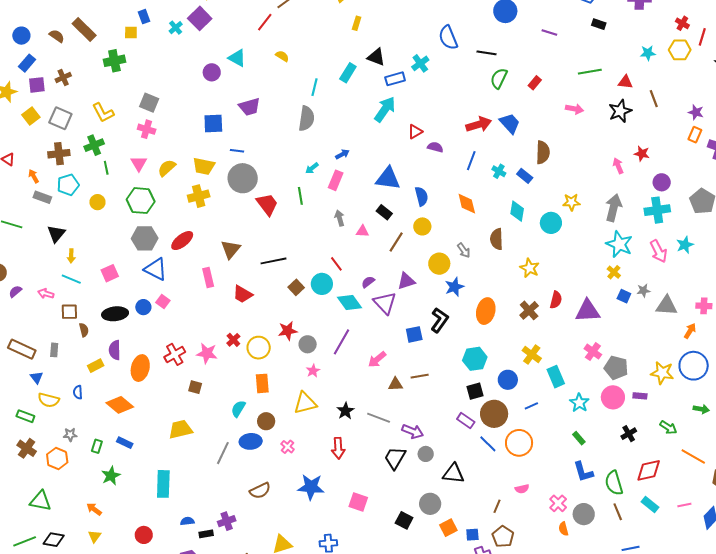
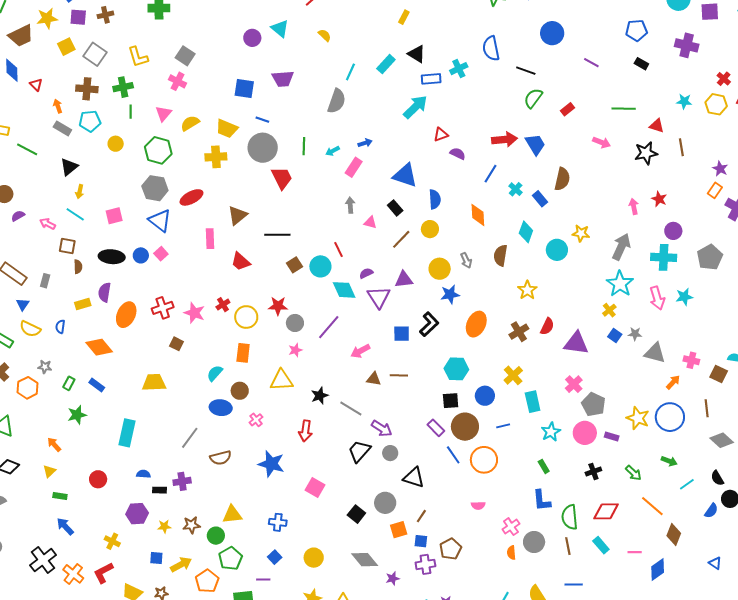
green line: (300, 196) -> (304, 146), moved
gray line: (223, 453) -> (190, 438), moved
brown line: (497, 506) -> (421, 516), moved

